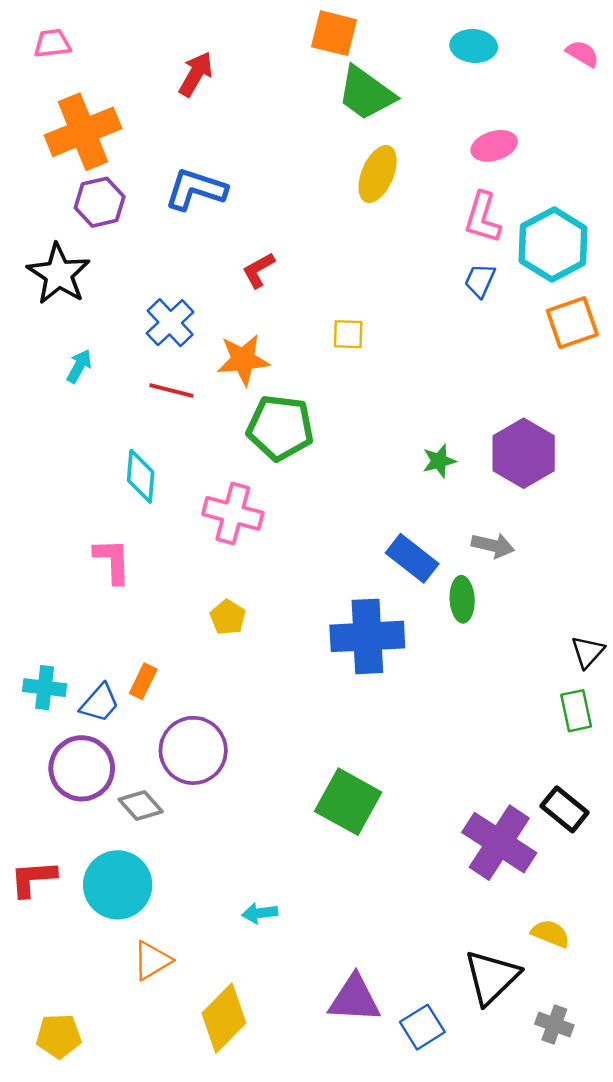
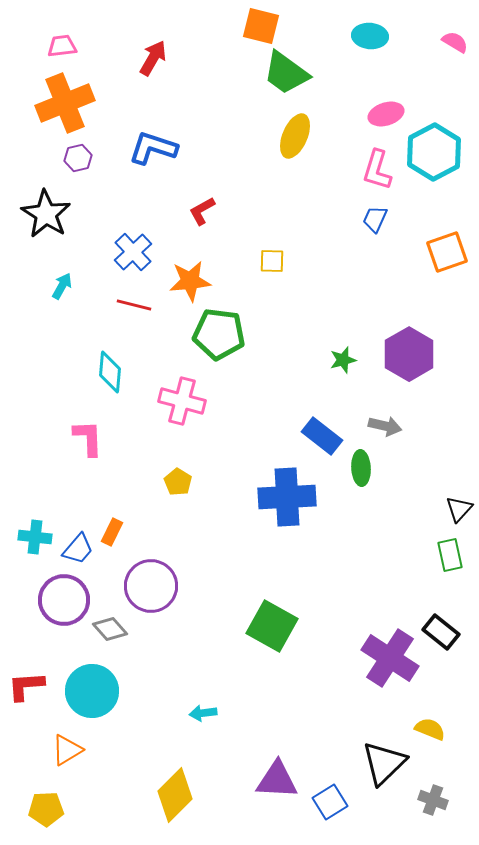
pink trapezoid: (52, 43) -> (62, 46), moved
purple hexagon: (100, 202) -> (78, 158), size x0.7
cyan hexagon: (553, 244) -> (434, 152), moved
orange triangle: (152, 960) -> (67, 750), moved

